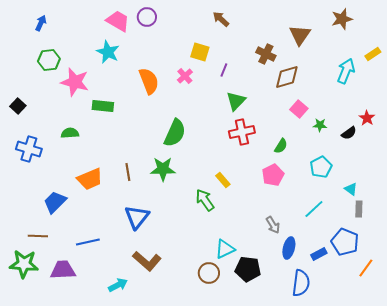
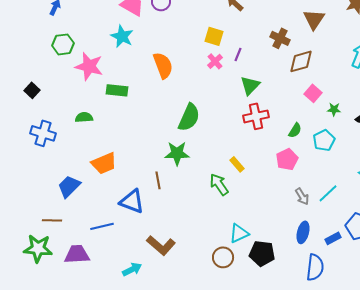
pink cross: (185, 76) -> (215, 61), moved
cyan pentagon: (321, 167) -> (324, 140), moved
brown line: (128, 172) -> (158, 180), moved
blue triangle: (137, 217) -> (132, 201), moved, turned -48
gray arrow: (273, 225) -> (302, 196), moved

